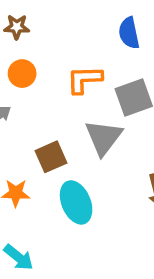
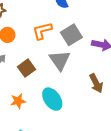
brown square: (51, 157) -> (26, 68), moved

